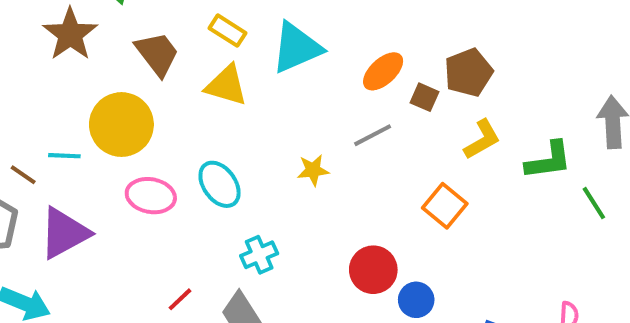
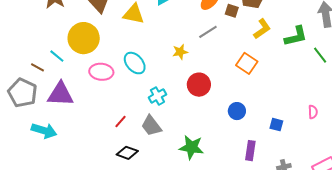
cyan line: (64, 156) -> (57, 56), turned 42
purple triangle: (64, 233) -> (60, 94), turned 36
red circle: (373, 270) -> (199, 85), moved

